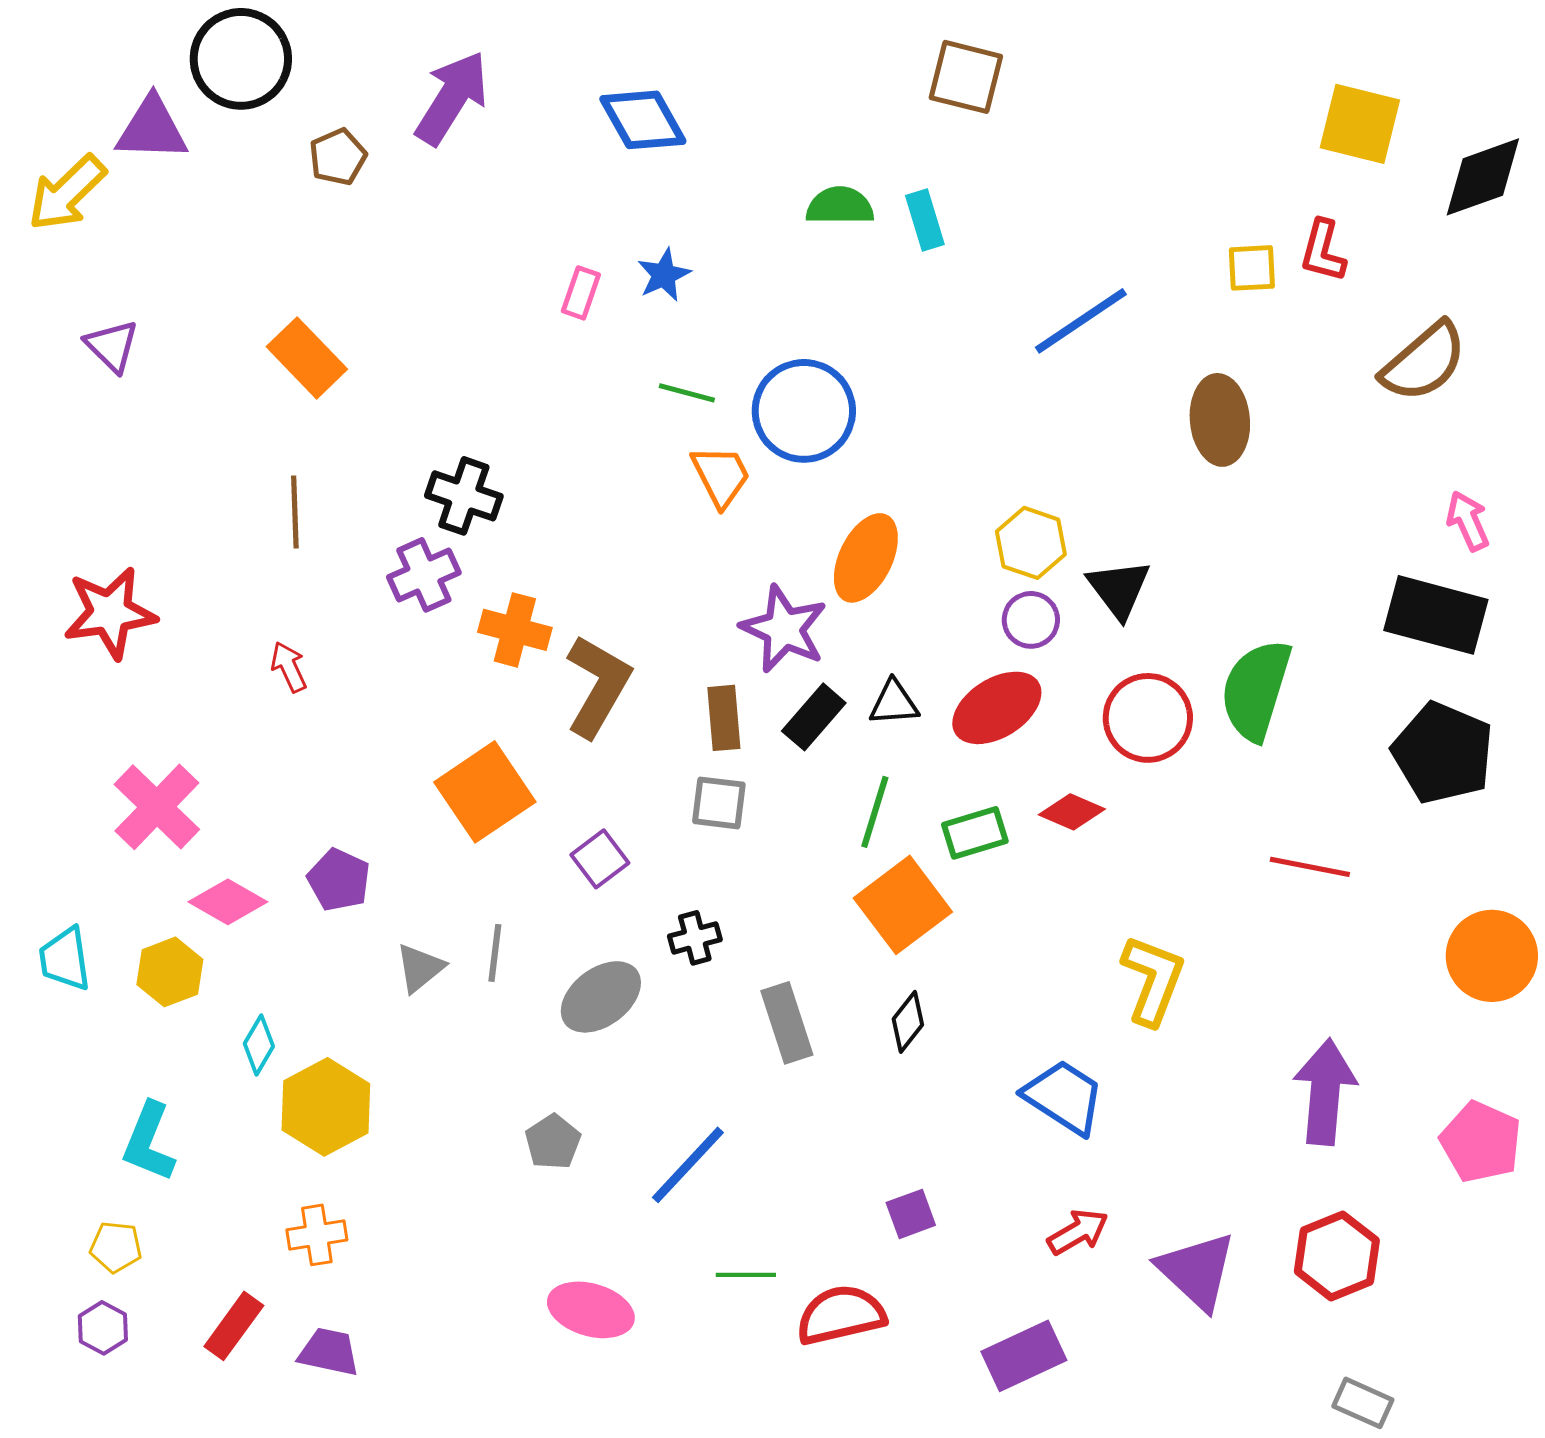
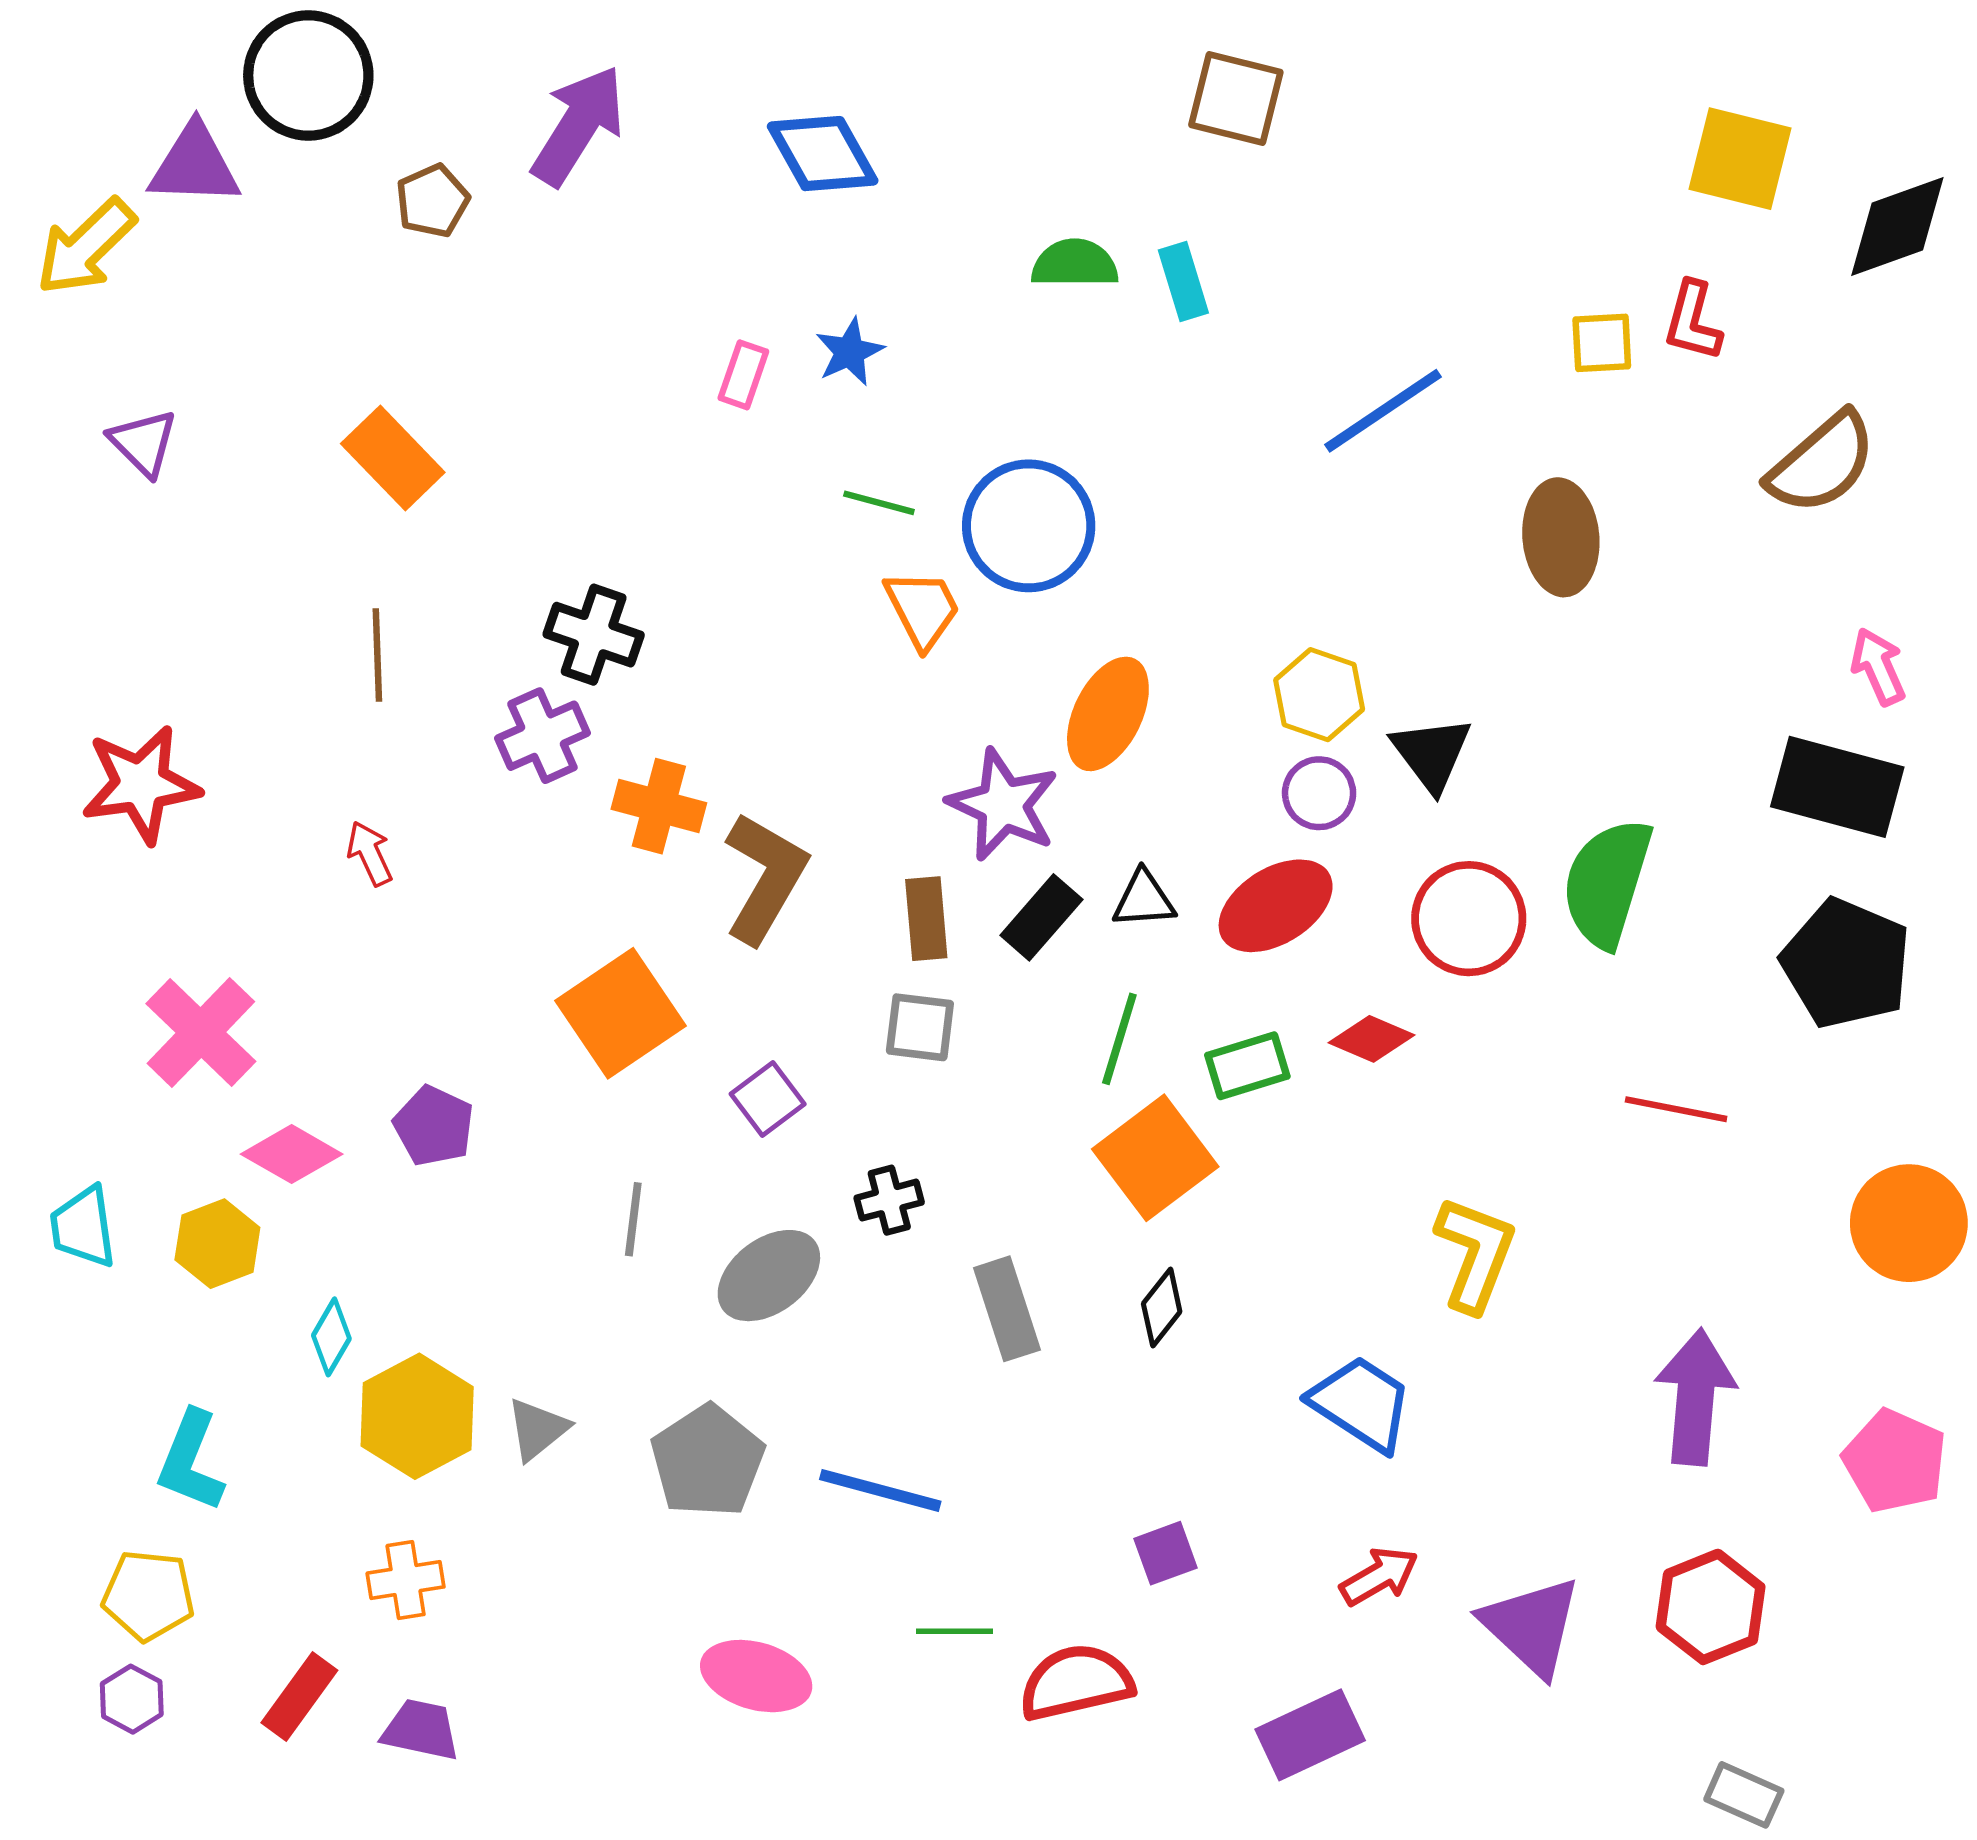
gray triangle: (420, 968) -> (537, 1429), moved
gray pentagon: (553, 1142) -> (708, 1461), size x1.6
blue line: (688, 1165) -> (880, 1490), turned 62
yellow pentagon: (116, 1247) -> (148, 1595), size x1.4

